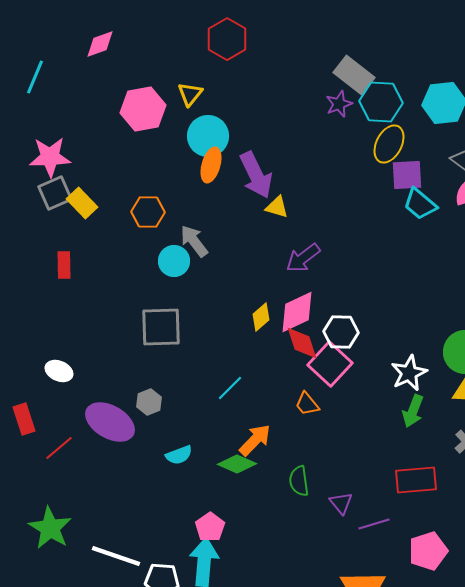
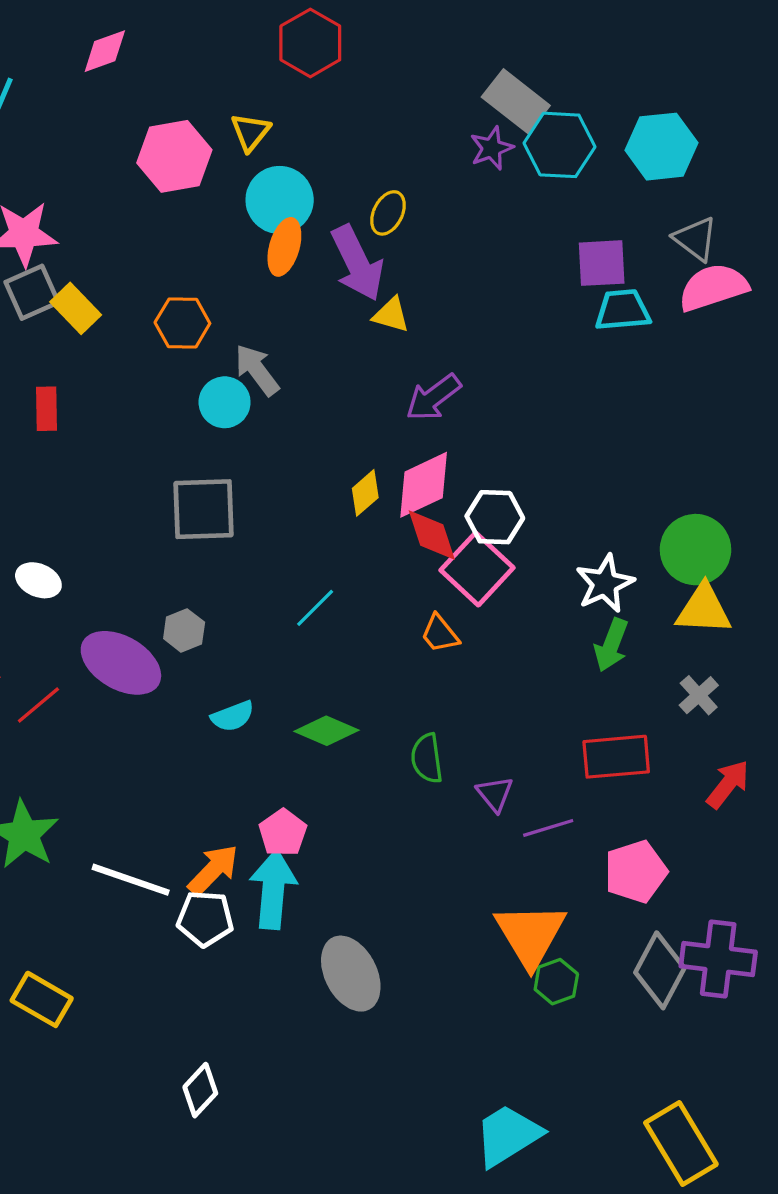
yellow ellipse: (389, 144) -> (388, 213), moved, size x0.7
cyan trapezoid: (420, 204) -> (623, 310), turned 135
orange arrow: (255, 440) -> (213, 870), moved

